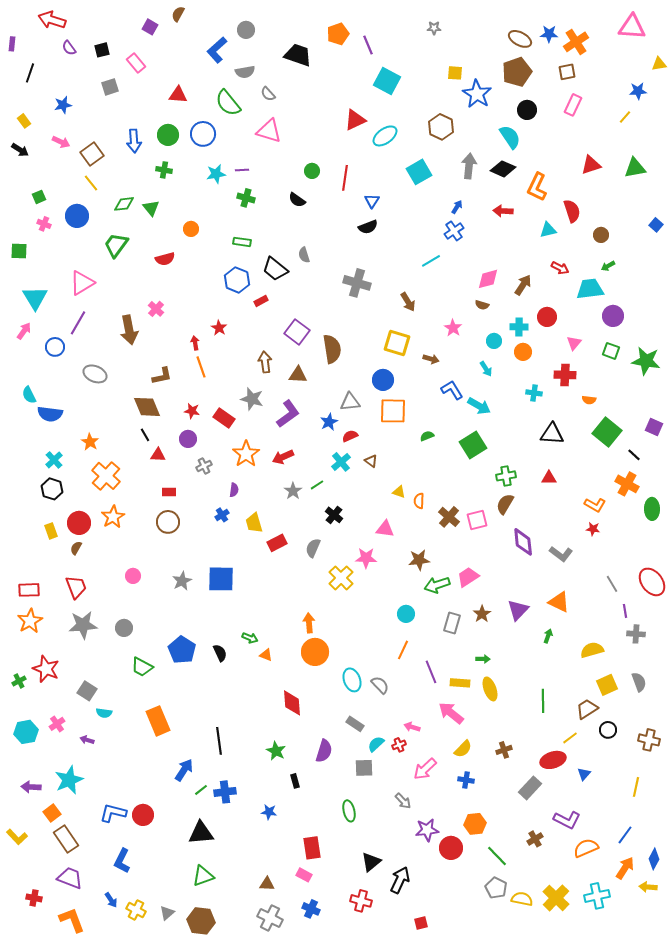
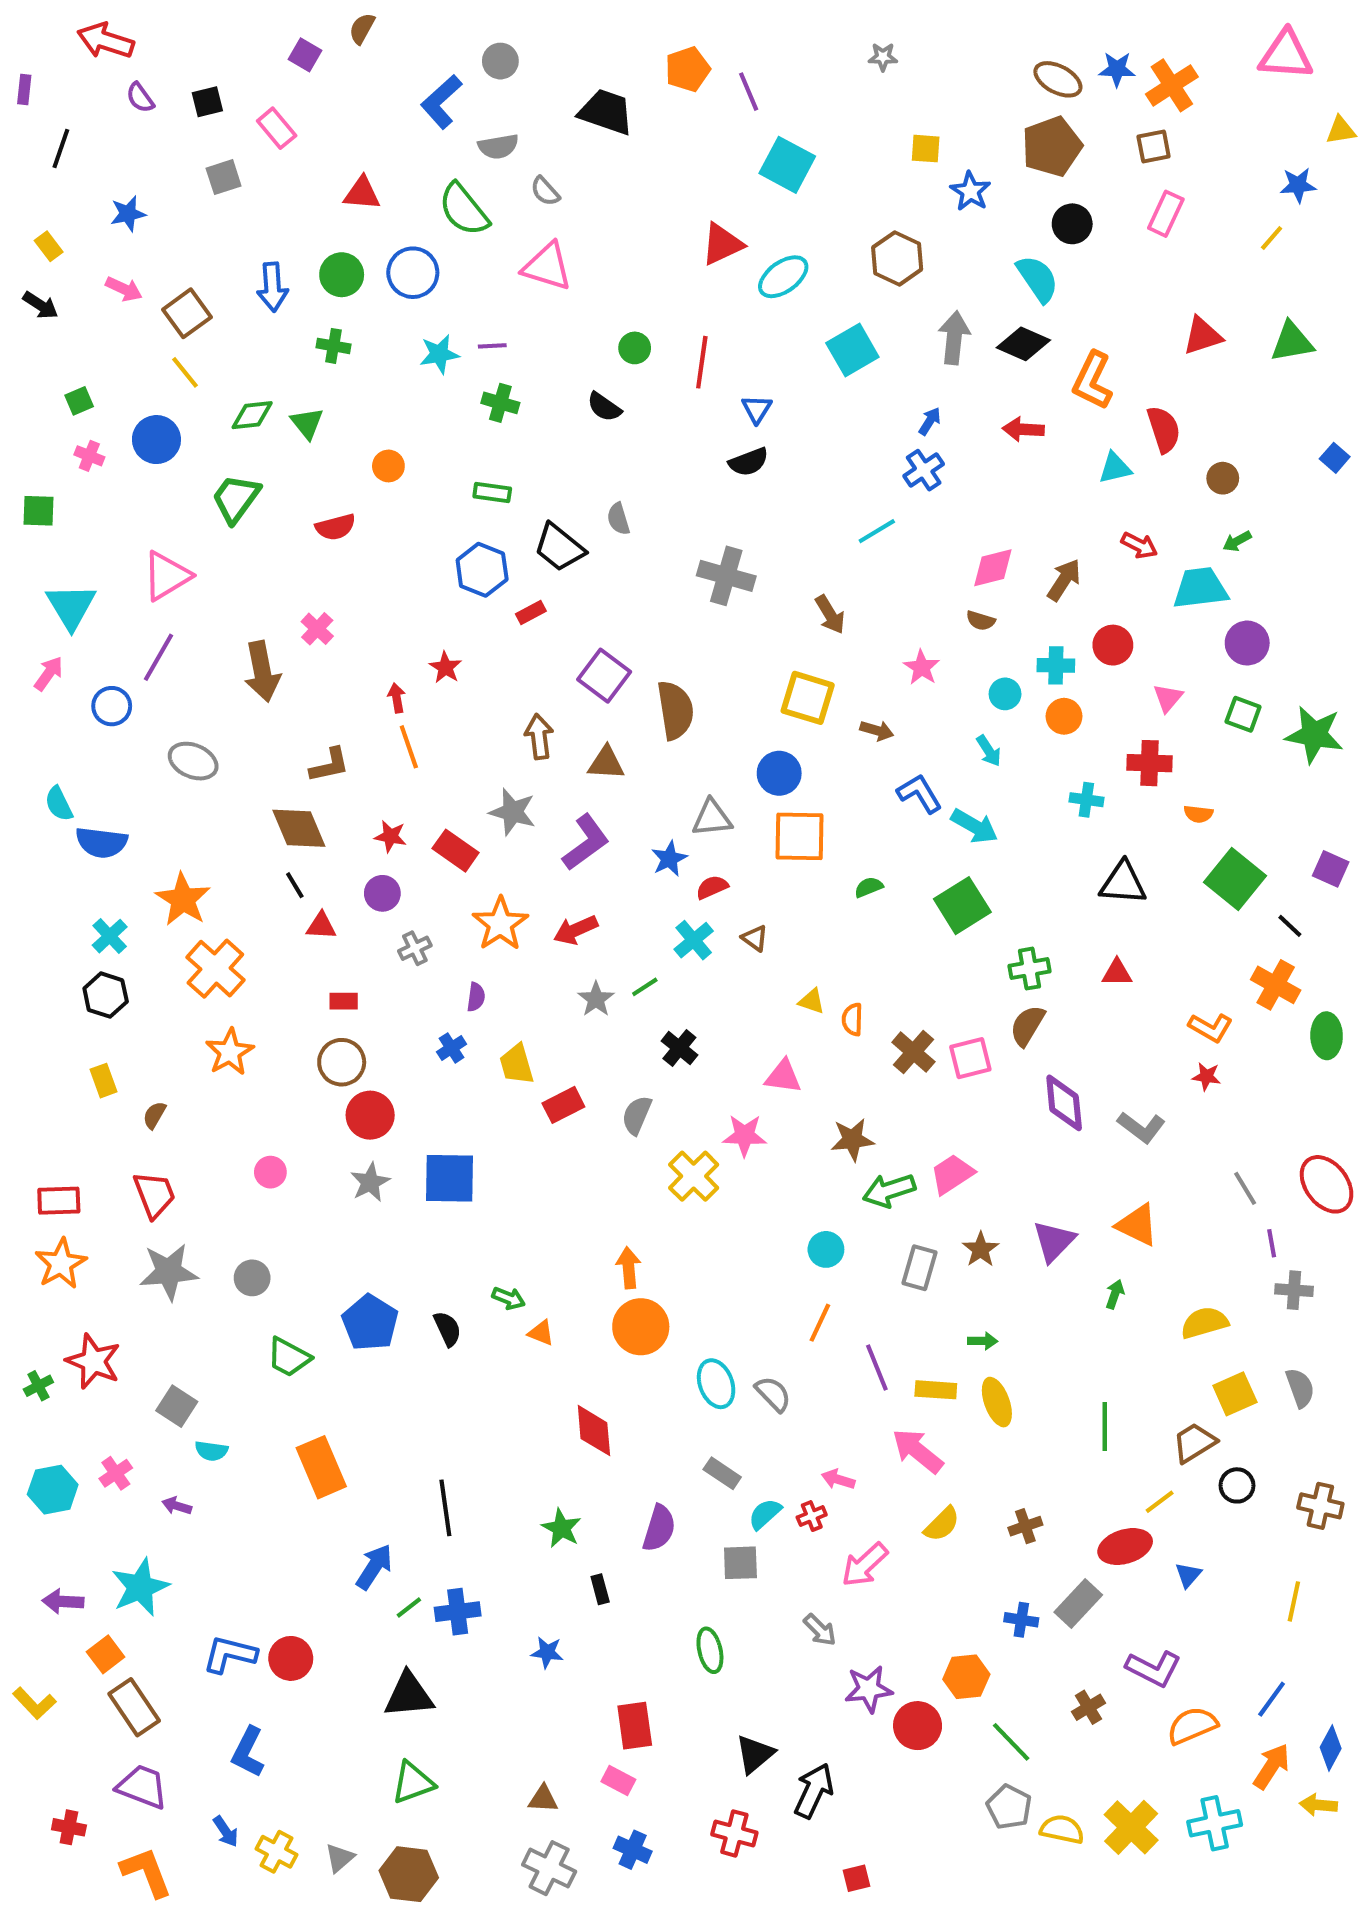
blue star: (477, 94) -> (970, 191), size x0.7
orange star: (90, 442) -> (183, 899), size x1.5
red circle: (79, 523) -> (370, 1115), moved
blue cross: (466, 780) -> (1021, 1620), moved

